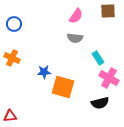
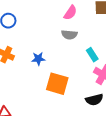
blue star: (44, 72) -> (38, 59), moved

